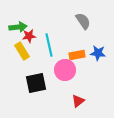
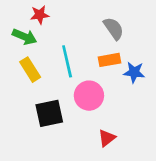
green arrow: (18, 27) -> (25, 37), turned 30
red star: (29, 36) -> (40, 15), moved
orange rectangle: (77, 55) -> (109, 60), moved

